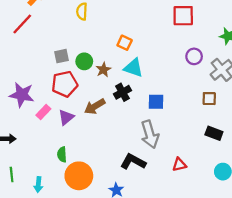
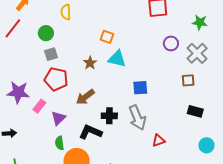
green circle: (84, 61) -> (46, 33), moved
red pentagon: (65, 84) -> (56, 79), turned 30
black cross: (122, 92) -> (109, 116), moved, turned 35
purple triangle: (66, 117) -> (58, 118), moved
black L-shape: (133, 162) -> (90, 132), moved
red triangle: (179, 165) -> (158, 141), moved

